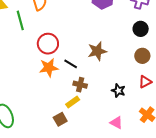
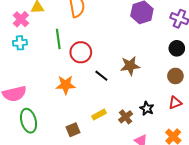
green line: (20, 20) -> (58, 39), moved
orange star: (49, 68) -> (66, 85), moved
brown cross: (80, 85) -> (126, 117), moved, turned 32
brown square: (60, 119) -> (73, 130), moved

